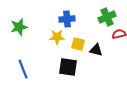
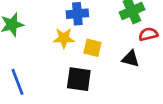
black triangle: (96, 50) -> (131, 59), moved

